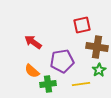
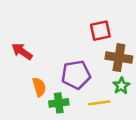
red arrow: (33, 42) -> (22, 51), moved
orange semicircle: (32, 71) -> (39, 87), turned -147

